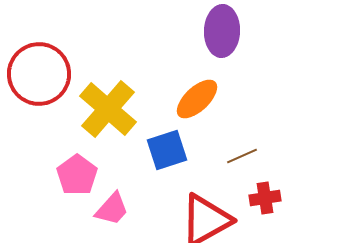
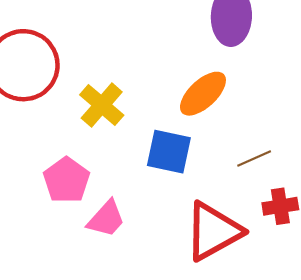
yellow cross: (108, 109) -> (102, 105), size x0.7
blue square: (167, 150) -> (169, 152), turned 30

